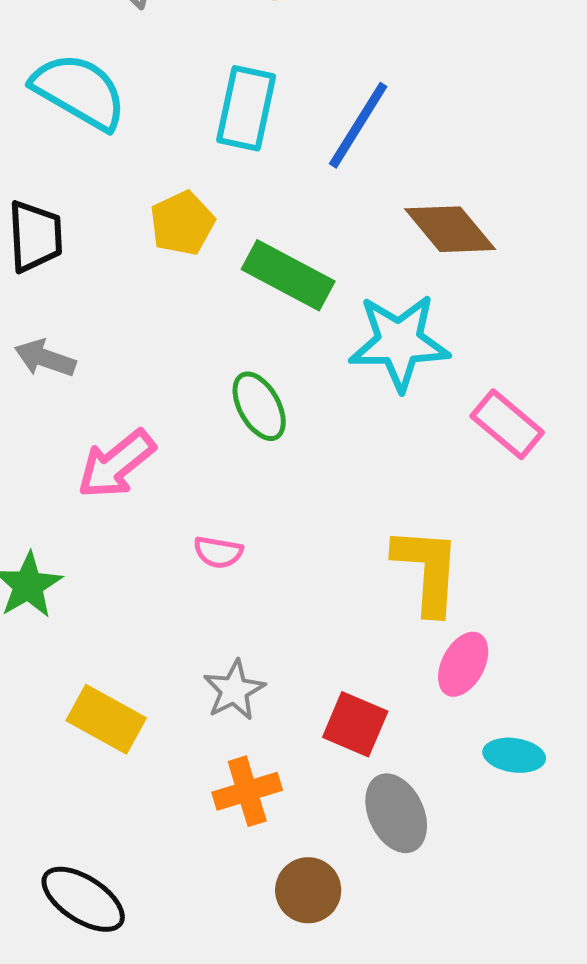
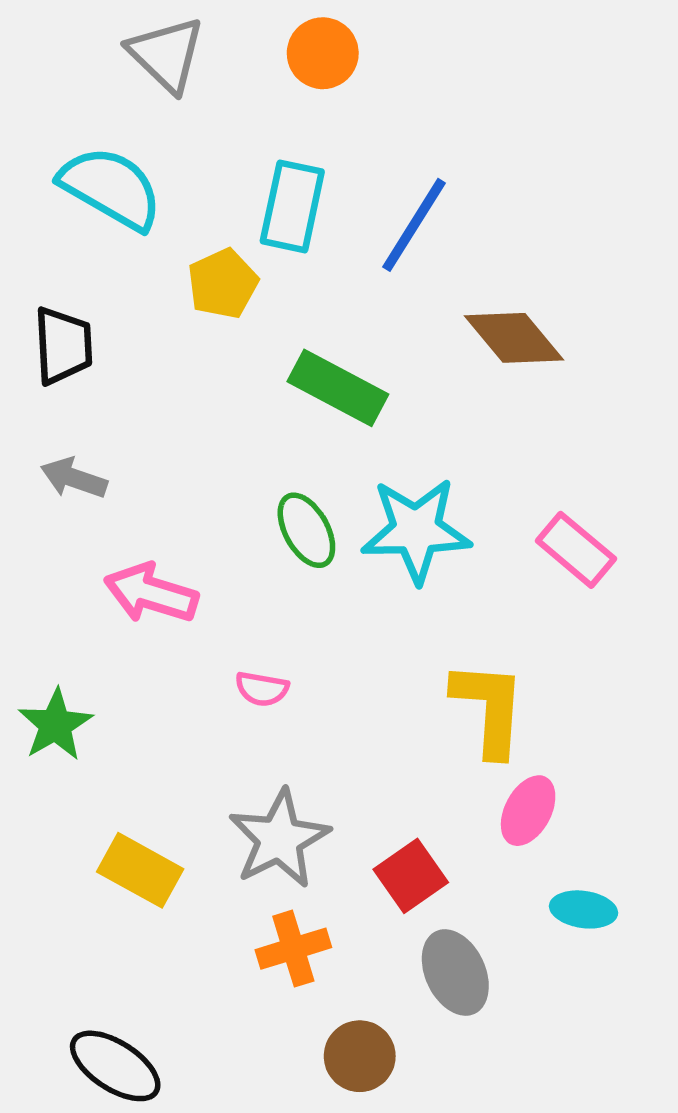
yellow pentagon: (182, 223) -> (223, 284), moved
cyan star: (399, 342) -> (416, 530), moved
pink arrow: (116, 464) -> (151, 593), turned 56
gray star: (234, 690) -> (279, 839), size x1.5
red square: (355, 724) -> (411, 876), turned 32

